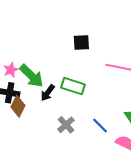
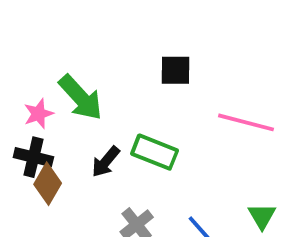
green arrow: (32, 76) -> (81, 98), moved

